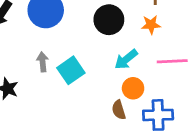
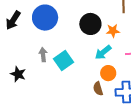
orange star: (151, 25) -> (113, 31), moved

